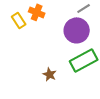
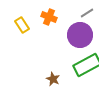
orange cross: (37, 12) -> (49, 17), moved

